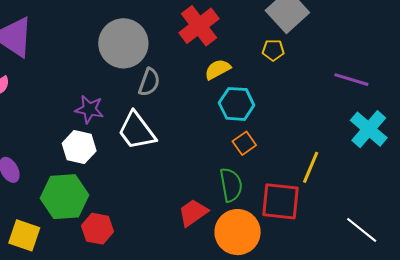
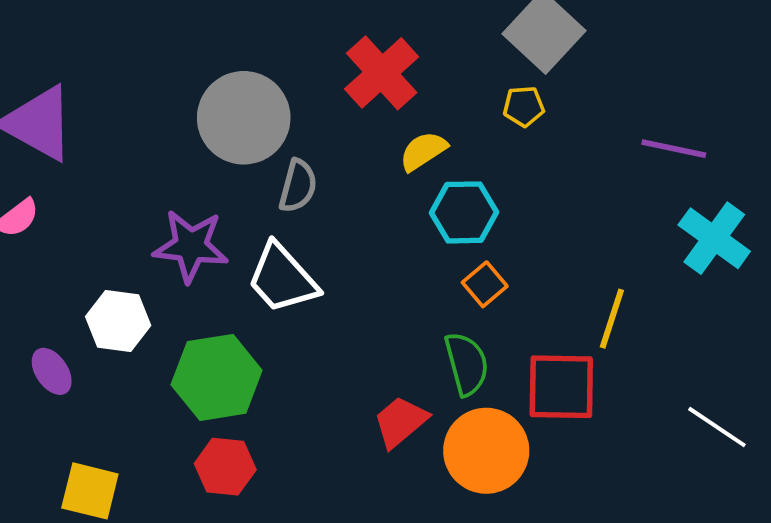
purple star: (89, 109) -> (191, 246), size x1.4
white hexagon: (79, 147) -> (118, 321), moved
green hexagon: (65, 197) -> (217, 377), moved

